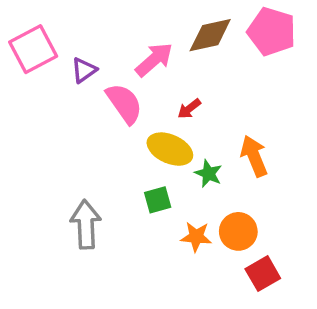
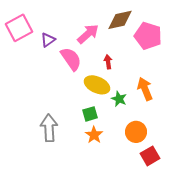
pink pentagon: (272, 32) -> (148, 36), moved
red arrow: (189, 109) -> (108, 62), turned 120
orange star: (196, 237) -> (94, 135), moved, turned 30

